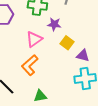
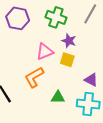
yellow square: (67, 43) -> (67, 60), moved, turned -32
green triangle: (40, 96) -> (58, 97), moved

